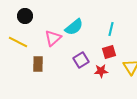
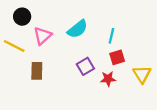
cyan line: (111, 29) -> (111, 36), moved
pink triangle: (53, 38) -> (42, 36), moved

